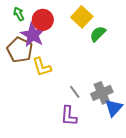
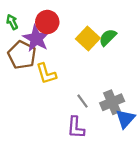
green arrow: (19, 14) -> (12, 22), moved
yellow square: (82, 17) -> (88, 38), moved

